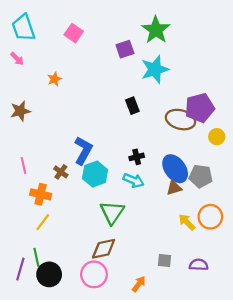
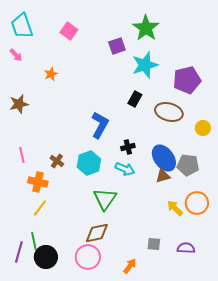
black rectangle: (132, 106) -> (135, 99), moved, turned 49
purple pentagon: (200, 108) -> (187, 80), moved
blue L-shape: (83, 151) -> (100, 125), moved

